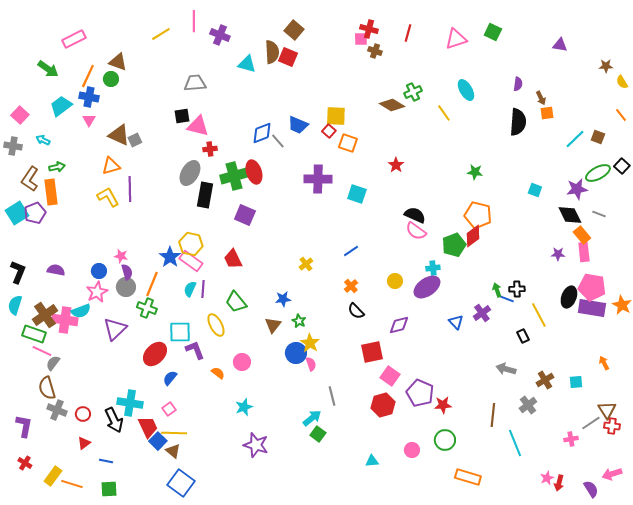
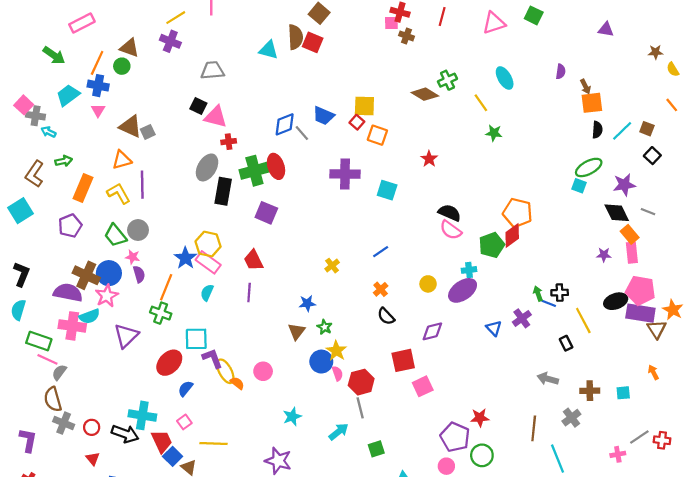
purple cross: (220, 35) -> (170, 41), moved
orange square: (547, 113) -> (592, 103), size x1.5
black square: (182, 116) -> (198, 106), turned 35
black semicircle: (518, 122) -> (597, 130), moved, size x0.6
gray cross: (13, 146) -> (36, 116), moved
black square: (622, 166) -> (652, 156), moved
green star: (475, 172) -> (494, 133), moved
green ellipse: (598, 173) -> (589, 167), moved
orange rectangle: (51, 192) -> (83, 188), moved, turned 30
purple pentagon: (35, 213) -> (70, 226), moved
purple semicircle: (56, 270) -> (68, 293), moved, size x1.5
blue circle: (99, 271) -> (109, 273), size x1.5
gray circle: (126, 287) -> (138, 230), moved
purple line: (203, 289) -> (249, 293), moved
black ellipse: (569, 297) -> (616, 301), turned 50
green trapezoid: (236, 302) -> (115, 235), moved
brown cross: (45, 315) -> (86, 275), moved, turned -30
yellow ellipse: (216, 325) -> (225, 371), moved
pink square: (390, 376) -> (423, 386), turned 30
brown cross: (545, 380) -> (590, 391), turned 30
purple pentagon: (420, 393) -> (455, 437), moved
red hexagon: (383, 405) -> (361, 382), moved
cyan star: (244, 407) -> (292, 417), moved
brown triangle: (607, 410) -> (657, 329), moved
black arrow: (114, 420) -> (125, 434), turned -45
yellow line: (174, 433) -> (213, 443), moved
green square: (318, 434) -> (376, 449), moved, turned 35
red triangle: (84, 443) -> (93, 459), turned -32

